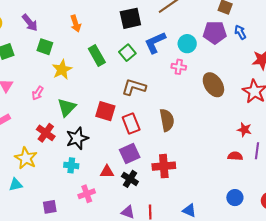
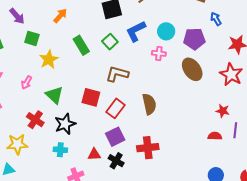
orange arrow: (76, 24) -> (60, 16), turned -119
purple pentagon: (215, 33) -> (194, 39), moved
green triangle: (67, 107) -> (54, 95), turned -30
red rectangle: (131, 124) -> (116, 108), turned 60
yellow star: (26, 158) -> (17, 144), turned -30

